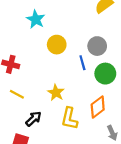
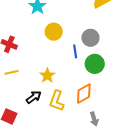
yellow line: (17, 94) -> (11, 72), turned -48
black arrow: (33, 119) -> (34, 97), moved

